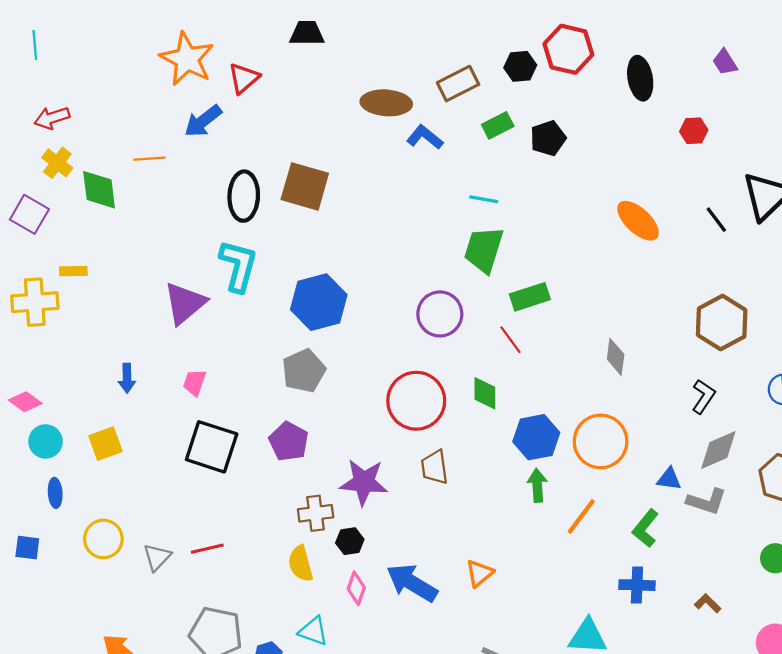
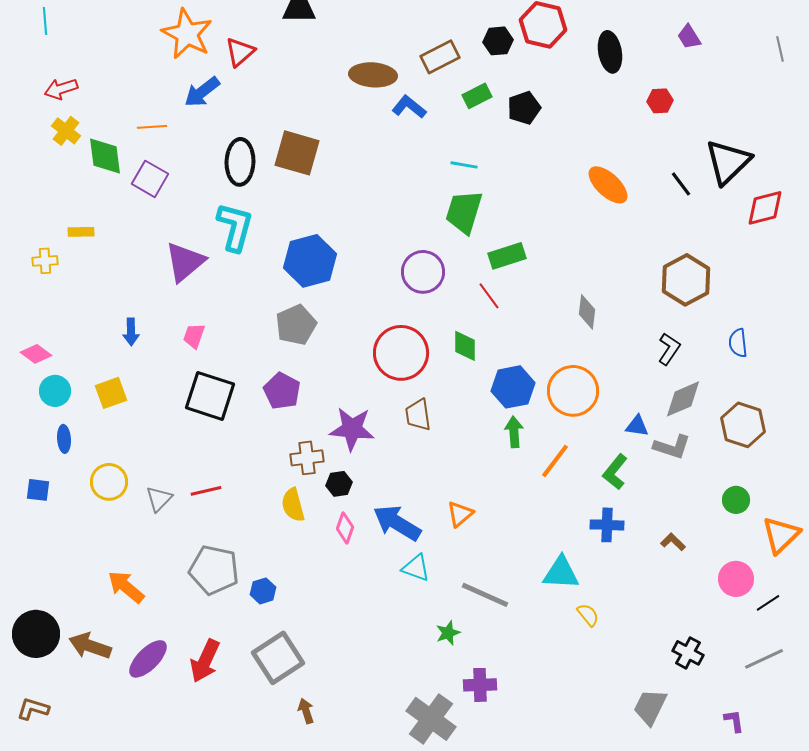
purple square: (29, 214) -> (150, 179), moved
yellow cross: (35, 302) -> (45, 261), size x0.6
cyan triangle: (313, 631) -> (416, 568), moved

